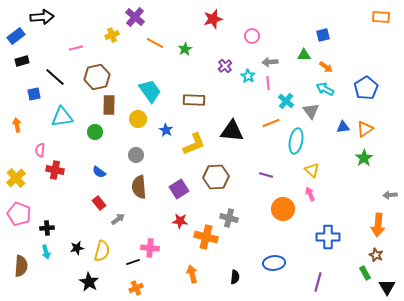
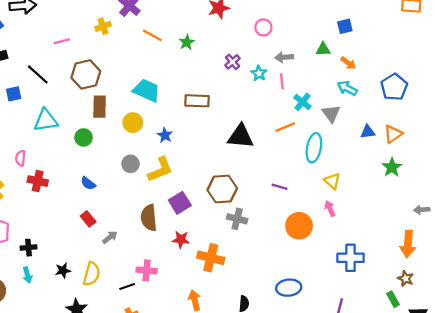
cyan trapezoid: (150, 91) -> (147, 90), turned -30
yellow L-shape: (194, 144) -> (160, 170), moved
brown semicircle: (139, 187) -> (149, 218), moved
gray cross: (229, 218) -> (237, 219), moved

